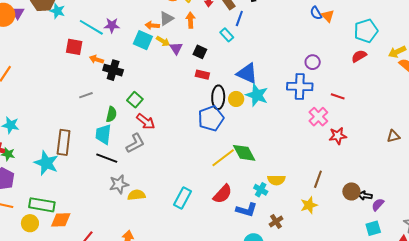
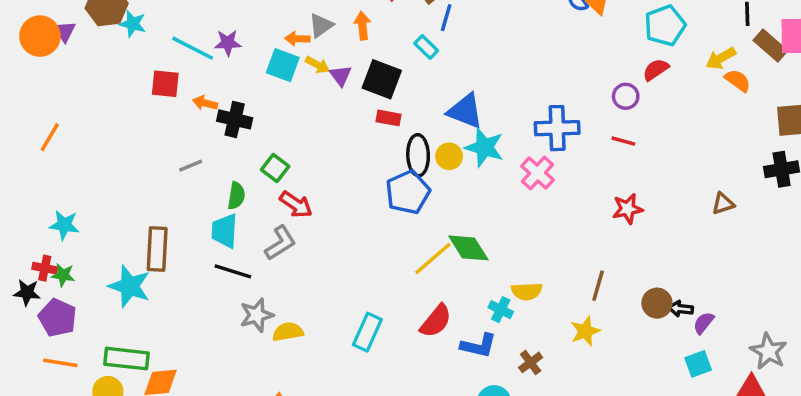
black square: (200, 52) -> (382, 79), size x1.6
purple circle: (313, 62) -> (626, 96), moved
pink cross: (318, 117) -> (537, 173), moved

